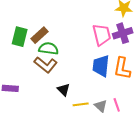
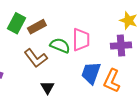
pink trapezoid: (102, 35) -> (81, 40), moved
green semicircle: (49, 49) -> (60, 45), moved

